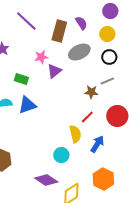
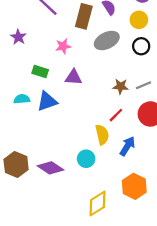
purple triangle: (54, 71) -> (73, 77), moved, turned 42
gray line: (107, 81) -> (143, 85), moved
purple diamond: (46, 180) -> (51, 168), moved

